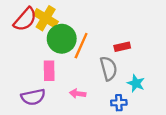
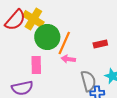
gray semicircle: (109, 68) -> (88, 81), moved
pink arrow: (78, 94) -> (68, 59), moved

